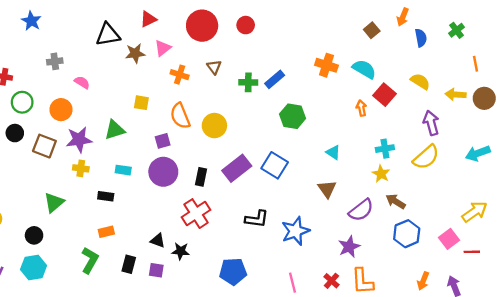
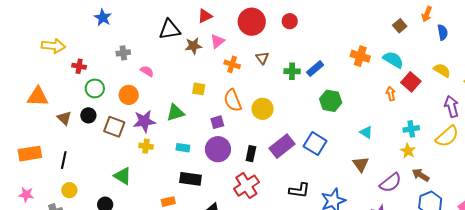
black rectangle: (106, 196) -> (191, 179), moved, size x1.5
green triangle: (54, 202) -> (123, 176), turned -48

